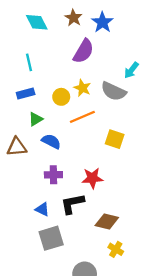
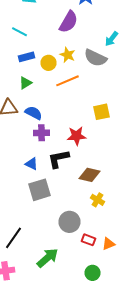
cyan line: (29, 62) -> (20, 32), turned -49
blue rectangle: (26, 94) -> (26, 57), moved
yellow square: (115, 139) -> (102, 112), moved, turned -30
blue semicircle: (51, 141) -> (34, 113), moved

